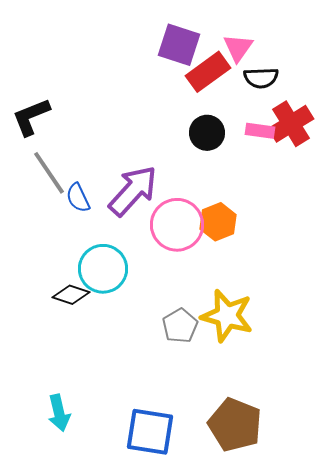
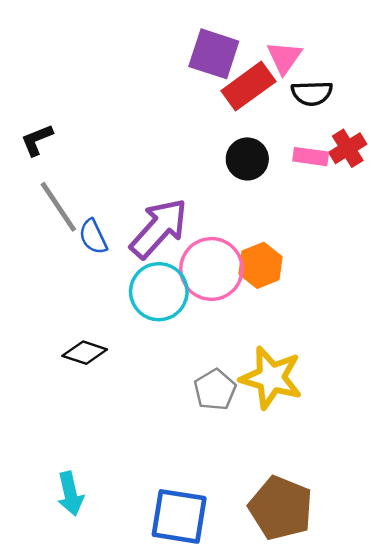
black L-shape: (31, 117) -> (37, 140), size x0.7
red cross: (291, 124) -> (348, 148), size x0.7
cyan circle: (103, 269) -> (159, 292), moved

